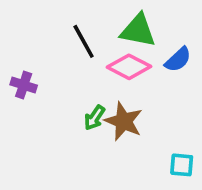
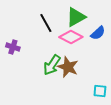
green triangle: (138, 31) -> (76, 17), turned -40
green arrow: (94, 118) -> (52, 65), size x1.5

